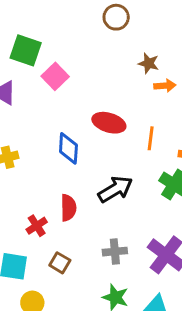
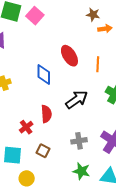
pink square: (55, 76) -> (35, 16), moved
red ellipse: (109, 123) -> (69, 56), turned 45

